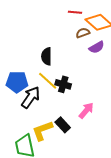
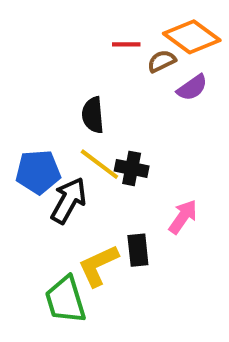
red line: (75, 12) -> (126, 44), moved
black rectangle: (63, 125) -> (138, 250), turned 42

